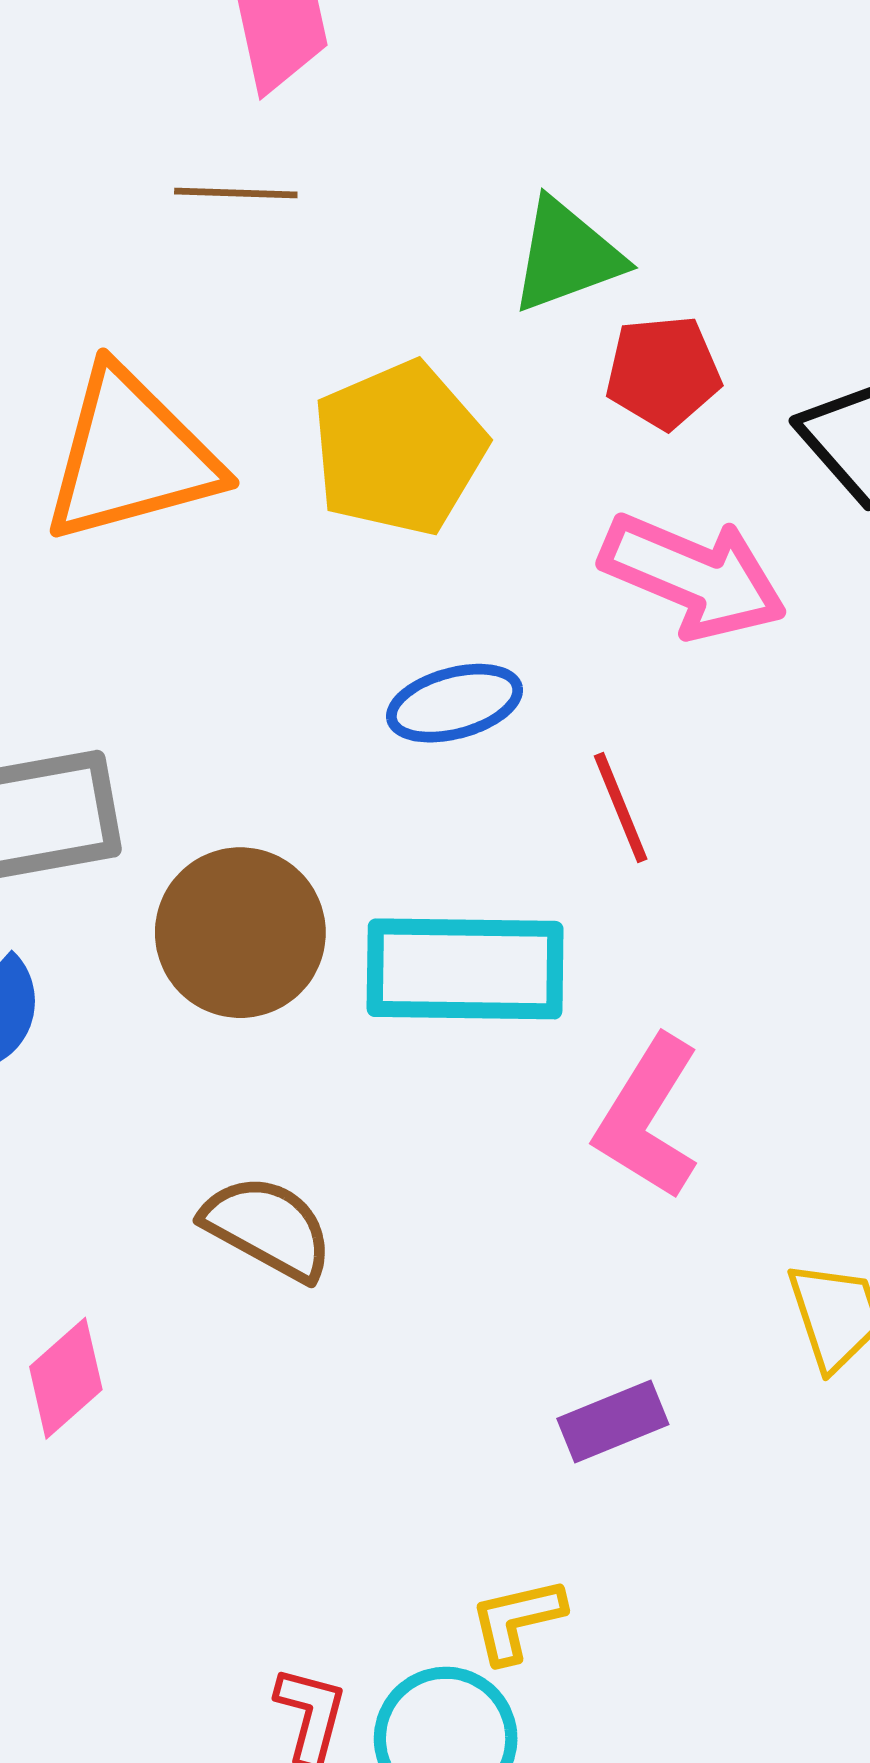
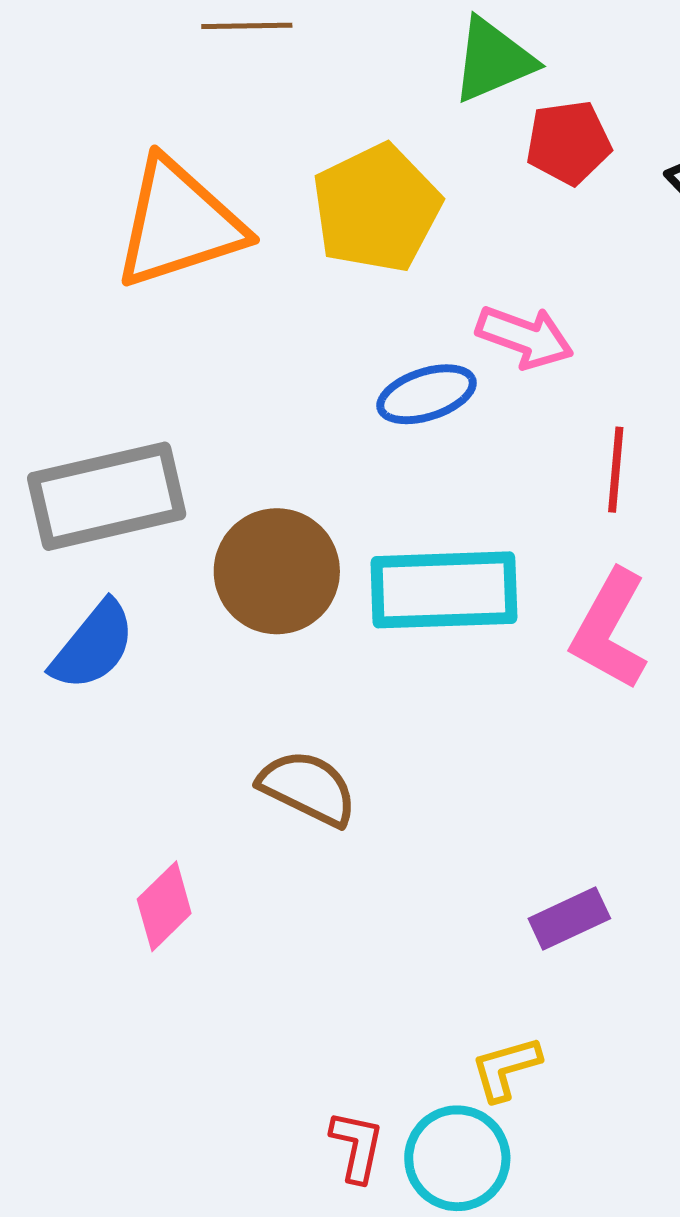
pink arrow: (693, 576) -> (525, 337), moved, size x0.7
red line: (621, 808) -> (616, 470), moved, turned 30
pink L-shape: (648, 1118) -> (610, 630), moved

